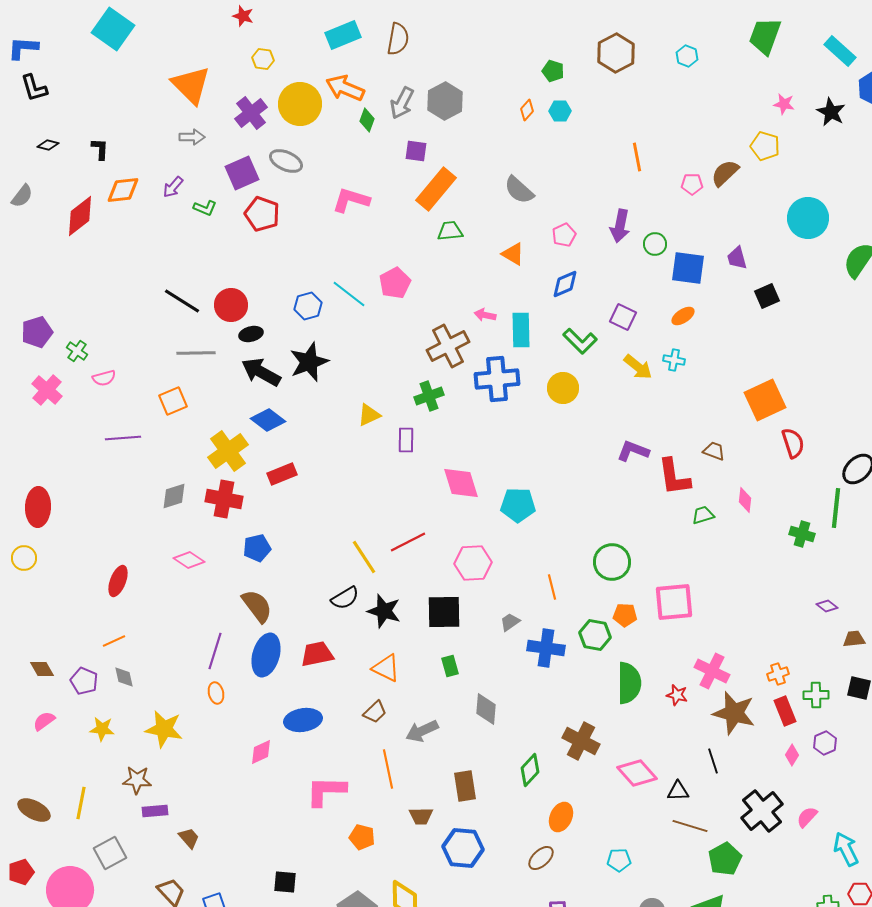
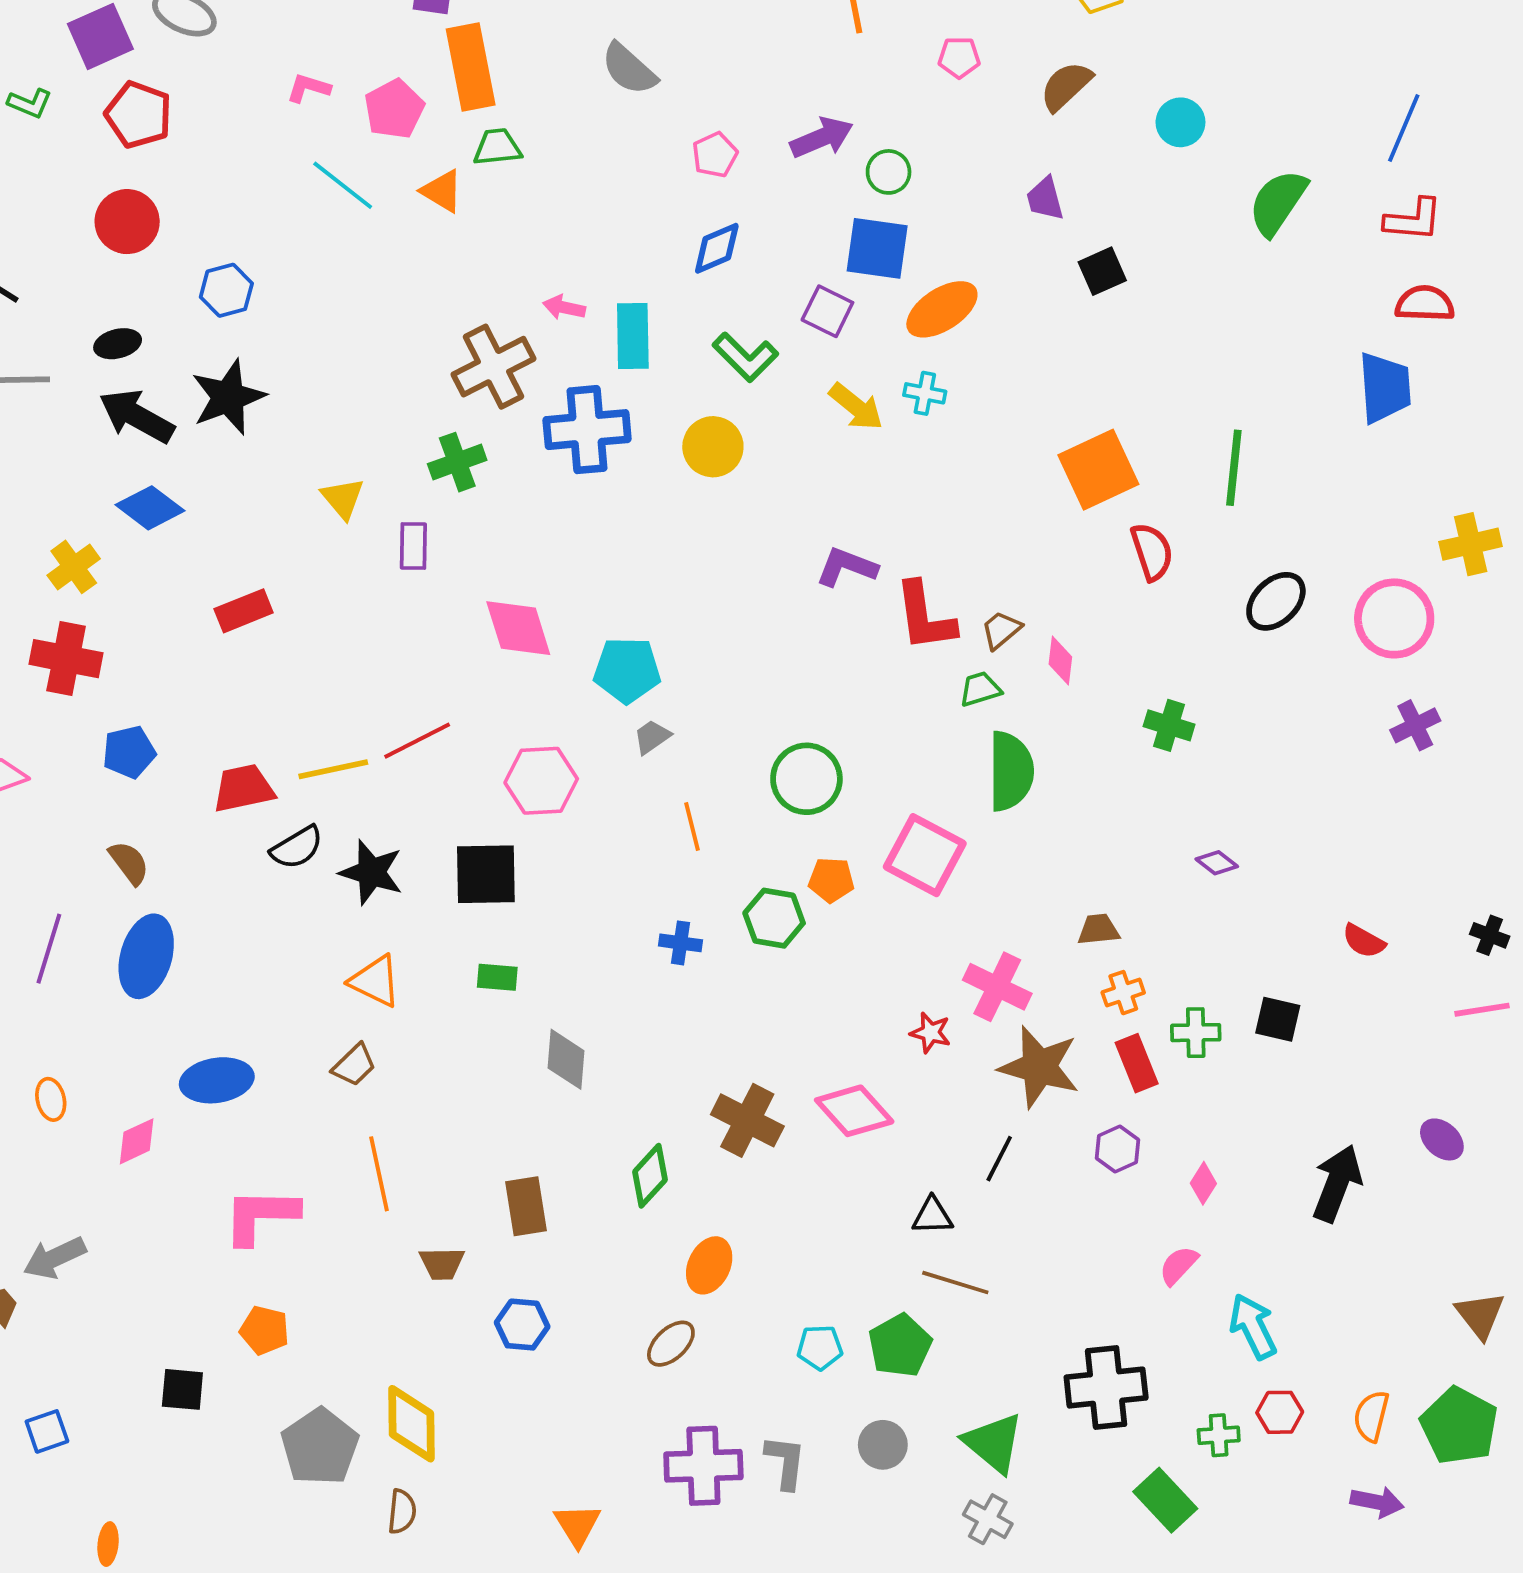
brown semicircle: (725, 173) -> (1066, 86), moved
orange rectangle: (436, 189) -> (471, 67), turned -51
pink L-shape: (351, 200) -> (308, 88), size x0.6
cyan circle: (808, 218) -> (1180, 122), size x0.6
purple arrow: (620, 226) -> (822, 138), turned -124
orange triangle: (513, 254) -> (442, 191), moved
blue square: (688, 268) -> (877, 248), moved
pink pentagon: (395, 283) -> (394, 109), moved
cyan line: (349, 294) -> (343, 185), moved
red circle: (231, 305) -> (127, 222), moved
orange ellipse: (683, 316) -> (942, 309), size x1.6
yellow triangle: (369, 415) -> (343, 498), turned -45
yellow cross: (228, 451) -> (74, 567), size x0.7
brown trapezoid: (714, 451) -> (1001, 630), moved, turned -60
red rectangle: (282, 474) -> (244, 611), moved
green line: (836, 508) -> (1234, 468), moved
yellow line: (364, 557) -> (333, 769), turned -69
pink square: (674, 602) -> (925, 855), turned 33
brown semicircle: (257, 606) -> (129, 863), size x0.7
gray trapezoid: (510, 622) -> (652, 737), moved
brown trapezoid: (854, 639) -> (1098, 930), moved
blue cross: (546, 648) -> (681, 943), size x0.6
red trapezoid: (317, 654) -> (244, 788), moved
green rectangle: (450, 666) -> (497, 977), turned -70
green semicircle: (629, 683) -> (1011, 771), moved
orange ellipse: (216, 693) -> (51, 1099), moved
gray arrow: (422, 731) -> (55, 1258), moved
purple hexagon: (825, 743) -> (1118, 1149), moved
pink diamond: (792, 755) -> (1203, 1183), moved
black line: (713, 761) -> (999, 1159), turned 45
pink diamond: (637, 773) -> (854, 1111), moved
black cross: (762, 811) -> (1106, 1388), moved, turned 33
orange pentagon: (362, 837) -> (265, 1330), moved
blue hexagon: (463, 848) -> (522, 1325), size x0.7
green pentagon: (725, 859) -> (900, 1346), moved

